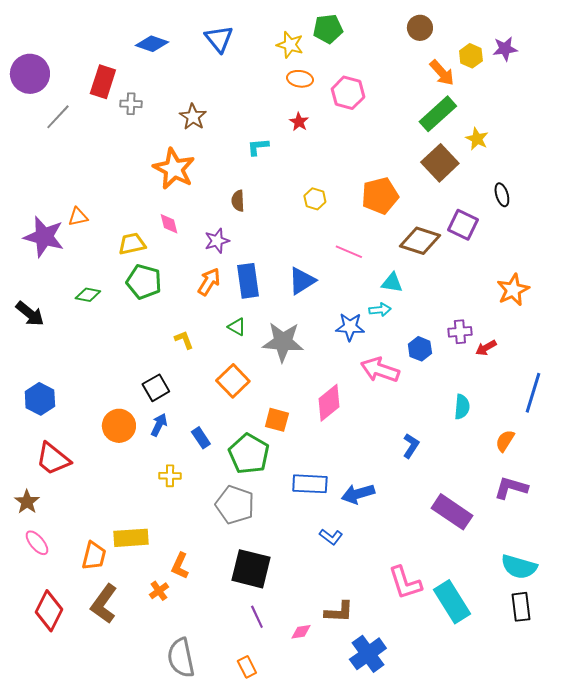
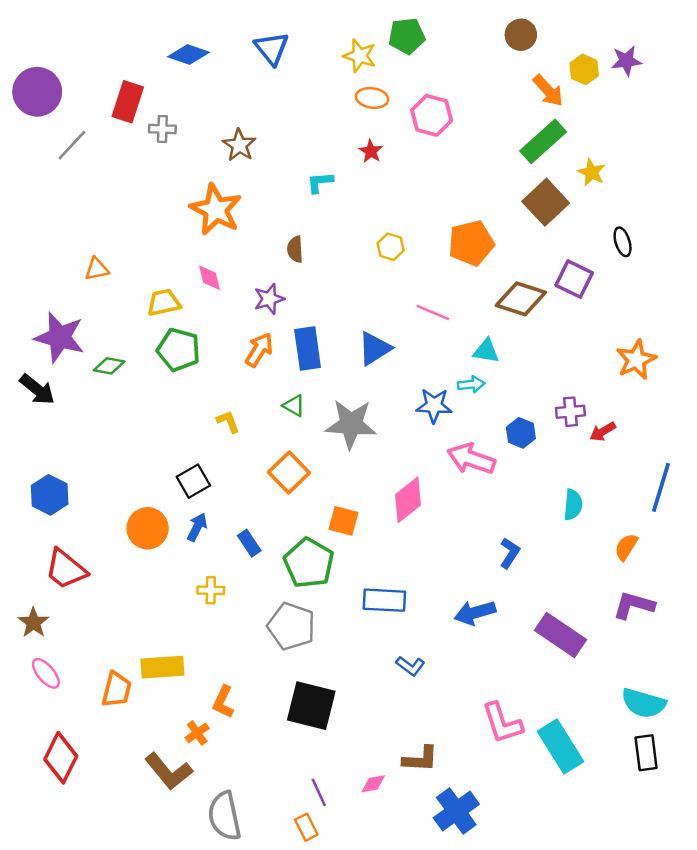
purple star: (44, 237) -> (60, 337), moved
blue arrow: (358, 494) -> (475, 613), moved
brown L-shape: (104, 604) -> (169, 771), moved, turned -75
purple line: (257, 617) -> (319, 792), moved

